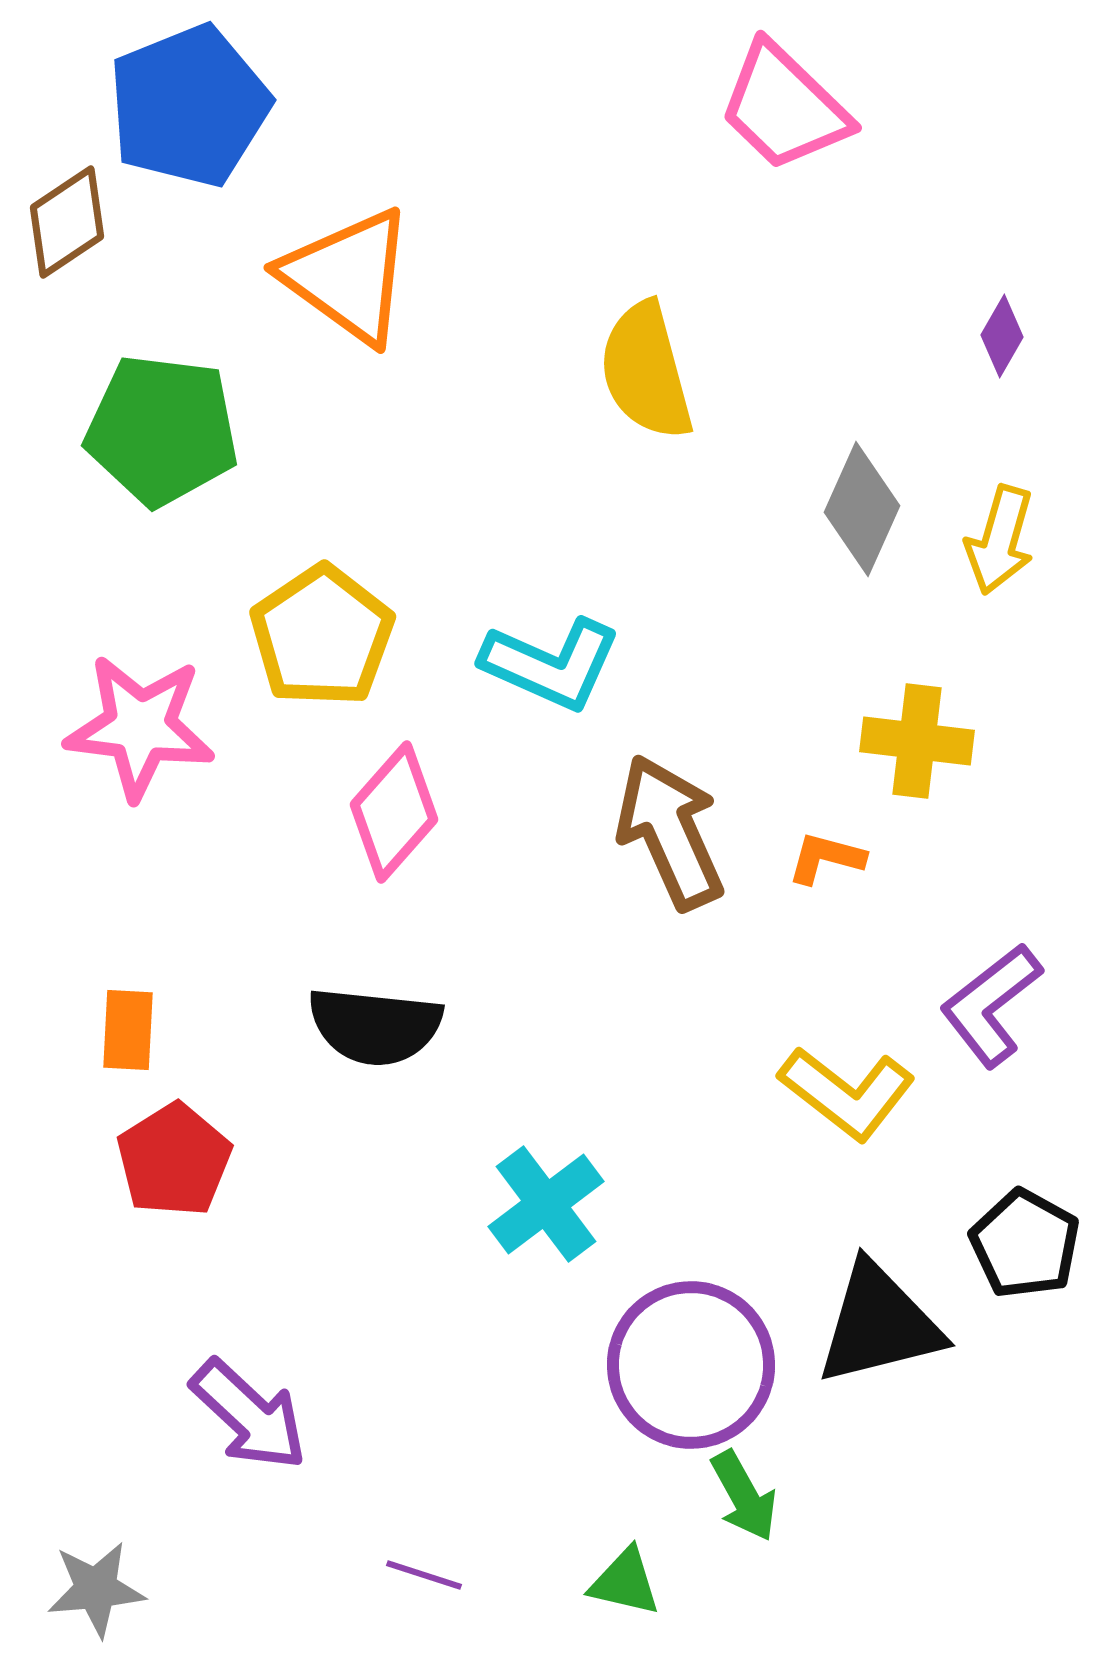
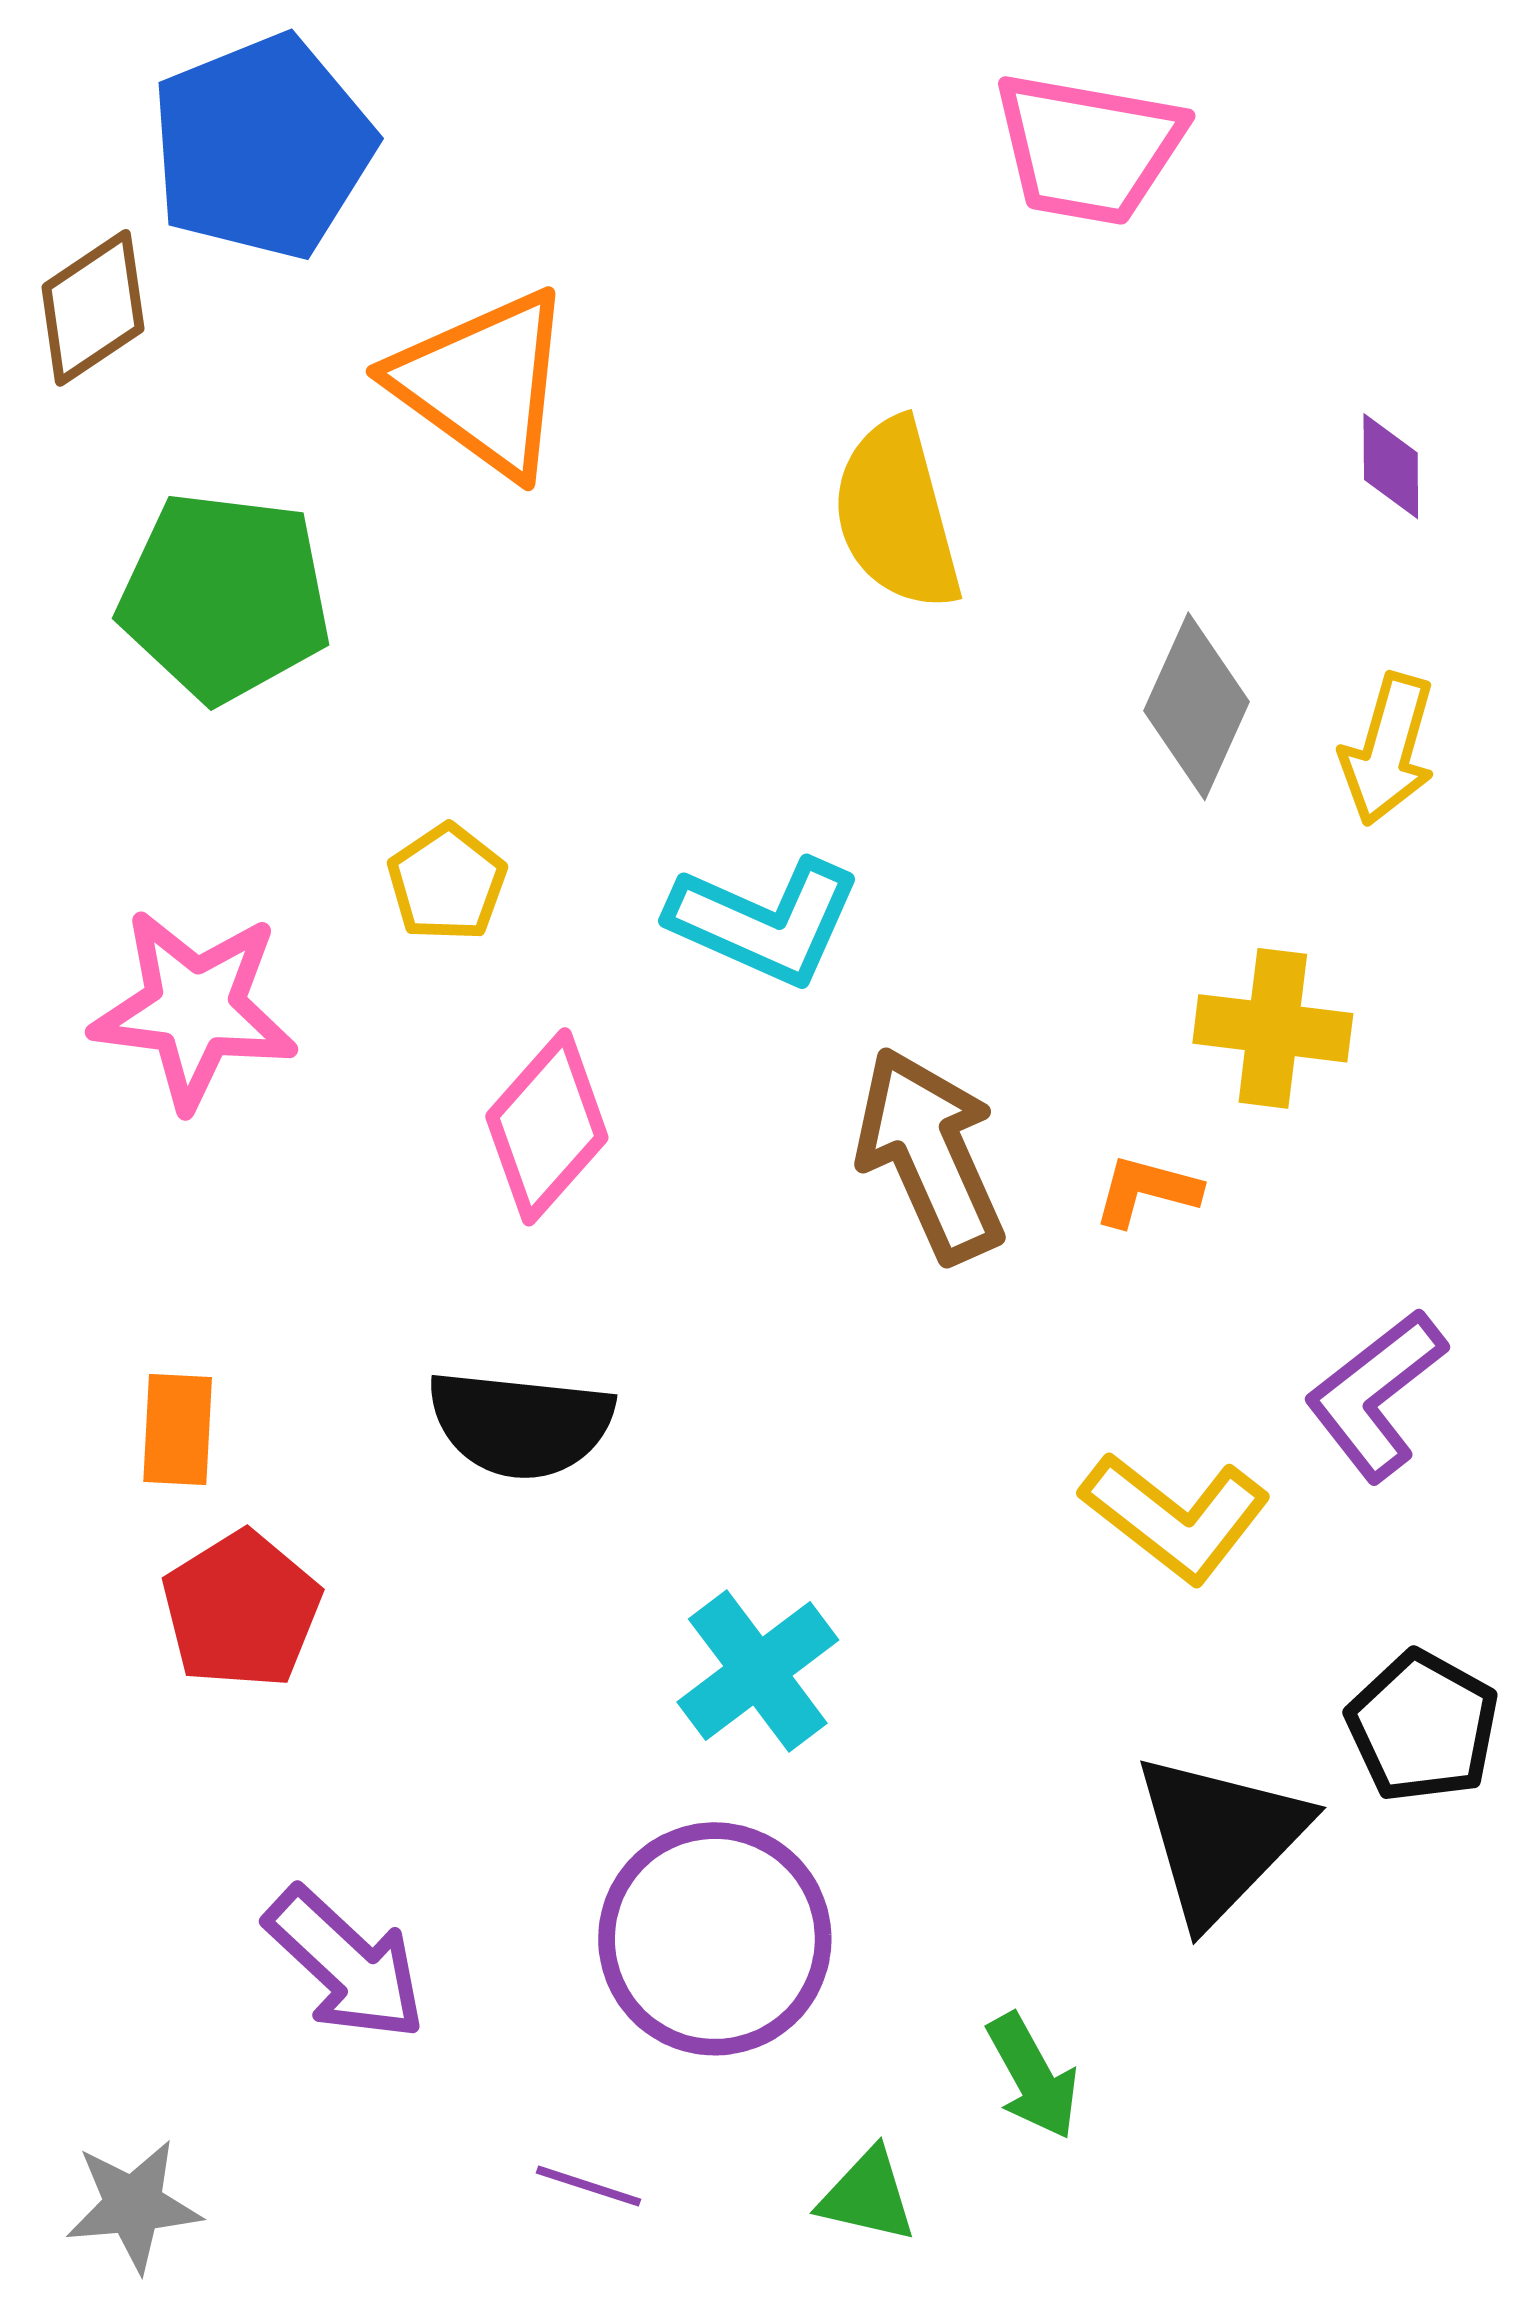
pink trapezoid: (784, 107) -> (1088, 148), turned -34
purple diamond: (1002, 336) -> (1391, 466), turned -30
yellow pentagon: (322, 636) -> (447, 883), size x0.6
black triangle: (879, 1324) -> (1220, 1838), turned -32
purple circle: (691, 1365) -> (715, 1939), moved

